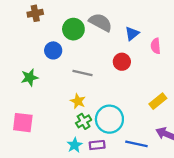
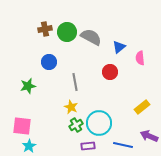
brown cross: (35, 13) -> (45, 29), moved
green circle: (73, 29) -> (67, 32), moved
gray line: (82, 73) -> (75, 82), turned 66
cyan star: (75, 145) -> (29, 146), moved

